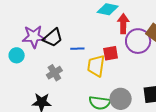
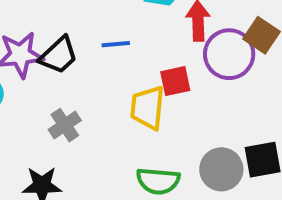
blue line: (77, 49) -> (116, 44), moved
gray circle: (121, 99) -> (221, 169), moved

